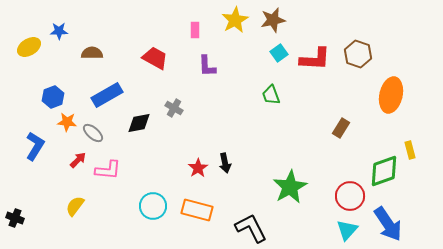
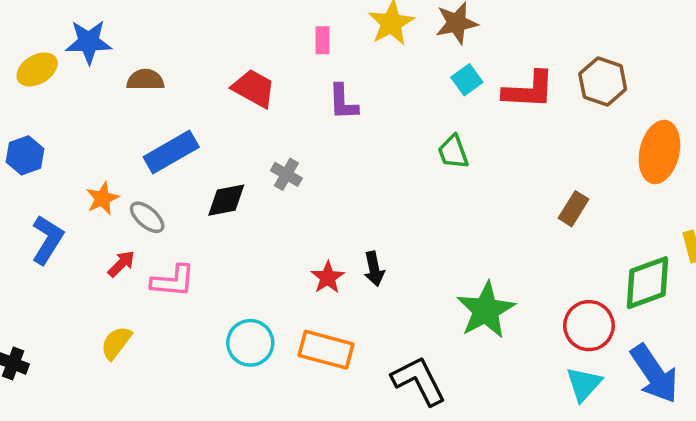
blue star: (59, 31) -> (89, 42), size x1.5
blue hexagon: (53, 97) -> (25, 155), moved
orange star: (67, 122) -> (102, 198), turned -30

